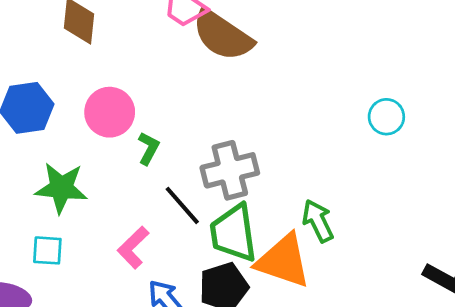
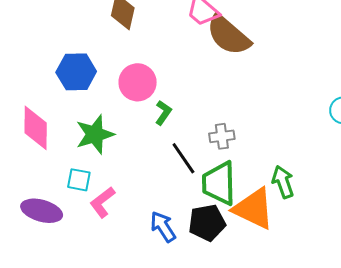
gray cross: (230, 170) -> (222, 136), size x0.6
green star: (61, 188) -> (95, 134), turned -30
pink L-shape: (133, 248) -> (102, 202), moved

